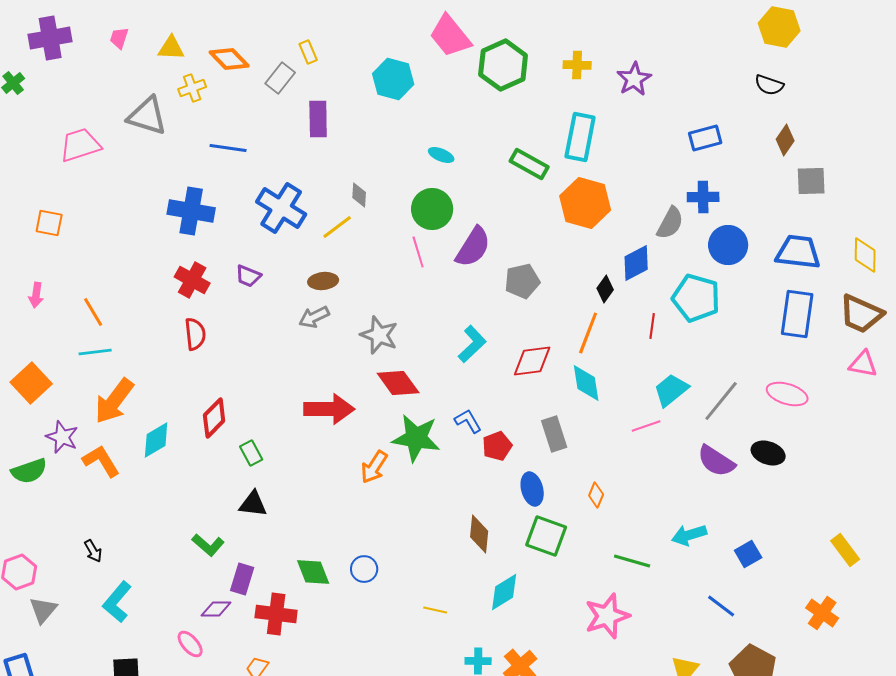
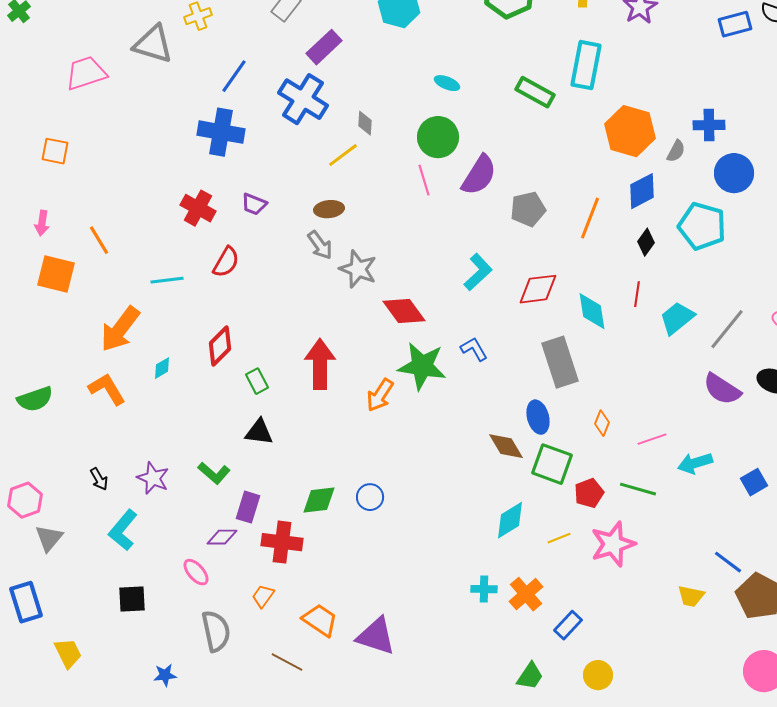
purple rectangle: (318, 119) -> (324, 47), turned 48
blue rectangle: (705, 138) -> (735, 24), moved
blue line: (228, 148) -> (234, 76), turned -63
orange hexagon: (585, 203) -> (630, 131), moved
blue cross: (281, 208) -> (303, 99), moved
blue cross: (191, 211) -> (221, 132), moved
gray semicircle: (670, 223) -> (676, 151), size x0.7
black diamond: (605, 289) -> (646, 242), moved
gray arrow: (314, 317) -> (320, 245), turned -100
red line: (652, 326) -> (637, 294), moved
orange line: (588, 333) -> (590, 218), moved
red semicircle: (195, 334) -> (226, 262), moved, turned 36
gray star: (379, 335) -> (358, 269), moved
cyan line: (95, 352) -> (167, 280), moved
orange square: (31, 383) -> (56, 274), moved, turned -33
red arrow: (329, 409) -> (320, 364), moved, turned -90
pink line: (646, 426) -> (652, 439), moved
gray rectangle: (554, 434) -> (560, 362), size x1.4
purple star: (62, 437) -> (153, 478), moved
cyan diamond: (156, 440) -> (162, 368), size x0.6
red pentagon: (497, 446) -> (589, 493), moved
brown diamond: (479, 534) -> (506, 446), moved, turned -36
green diamond: (313, 572) -> (319, 500), turned -75
blue line: (721, 606) -> (728, 562), moved
yellow line: (435, 610) -> (559, 538), moved, turned -35

